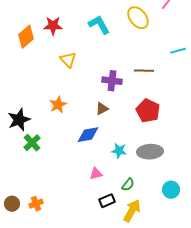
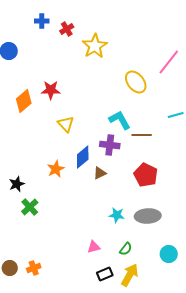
cyan L-shape: (99, 25) -> (120, 120), moved
black star: (19, 120) -> (17, 184), size x0.7
blue diamond: (88, 135) -> (83, 157), moved, turned -30
pink triangle: (96, 174) -> (94, 247), moved
black rectangle: (107, 201) -> (105, 274), moved

